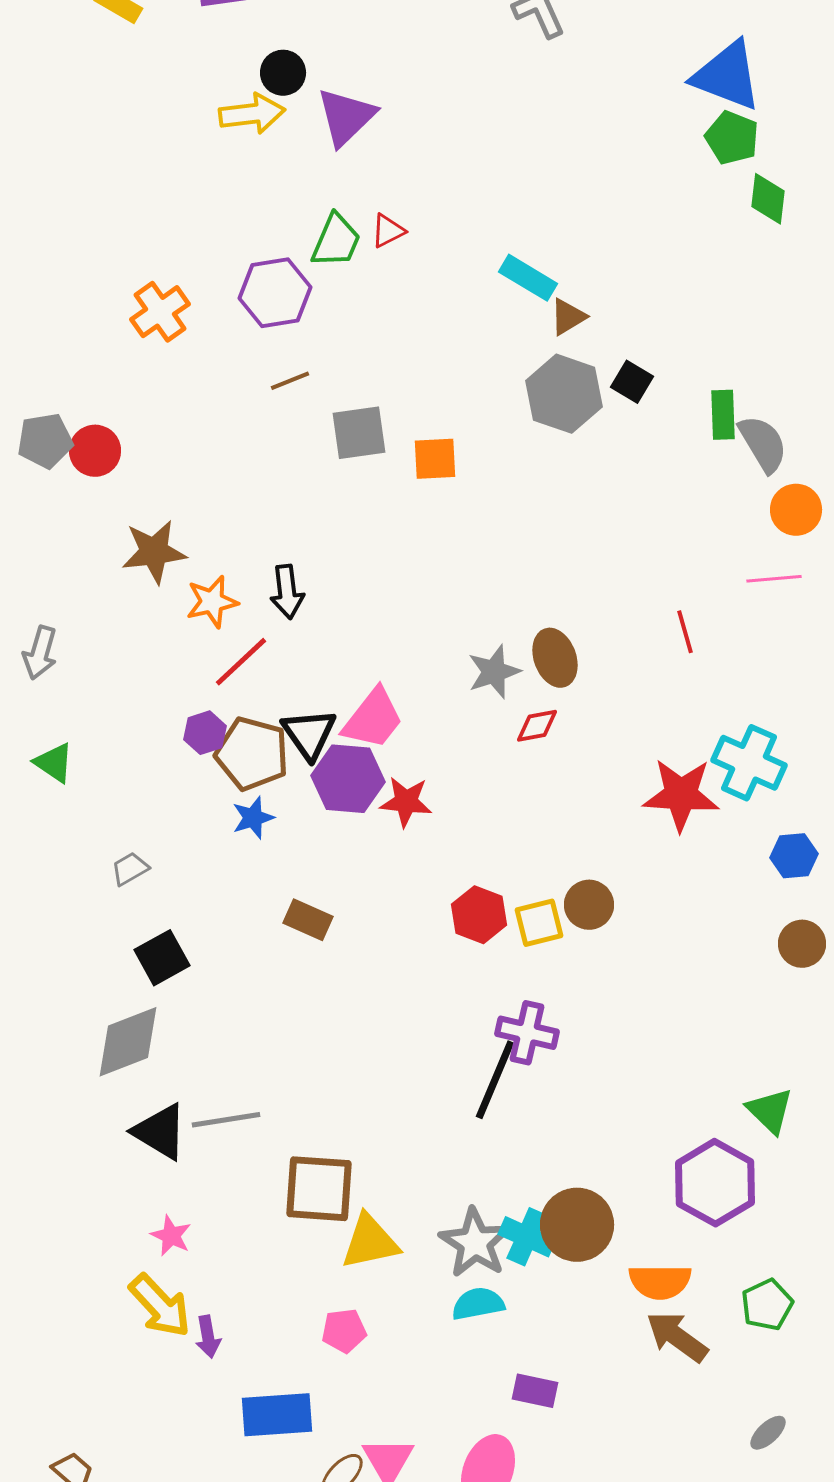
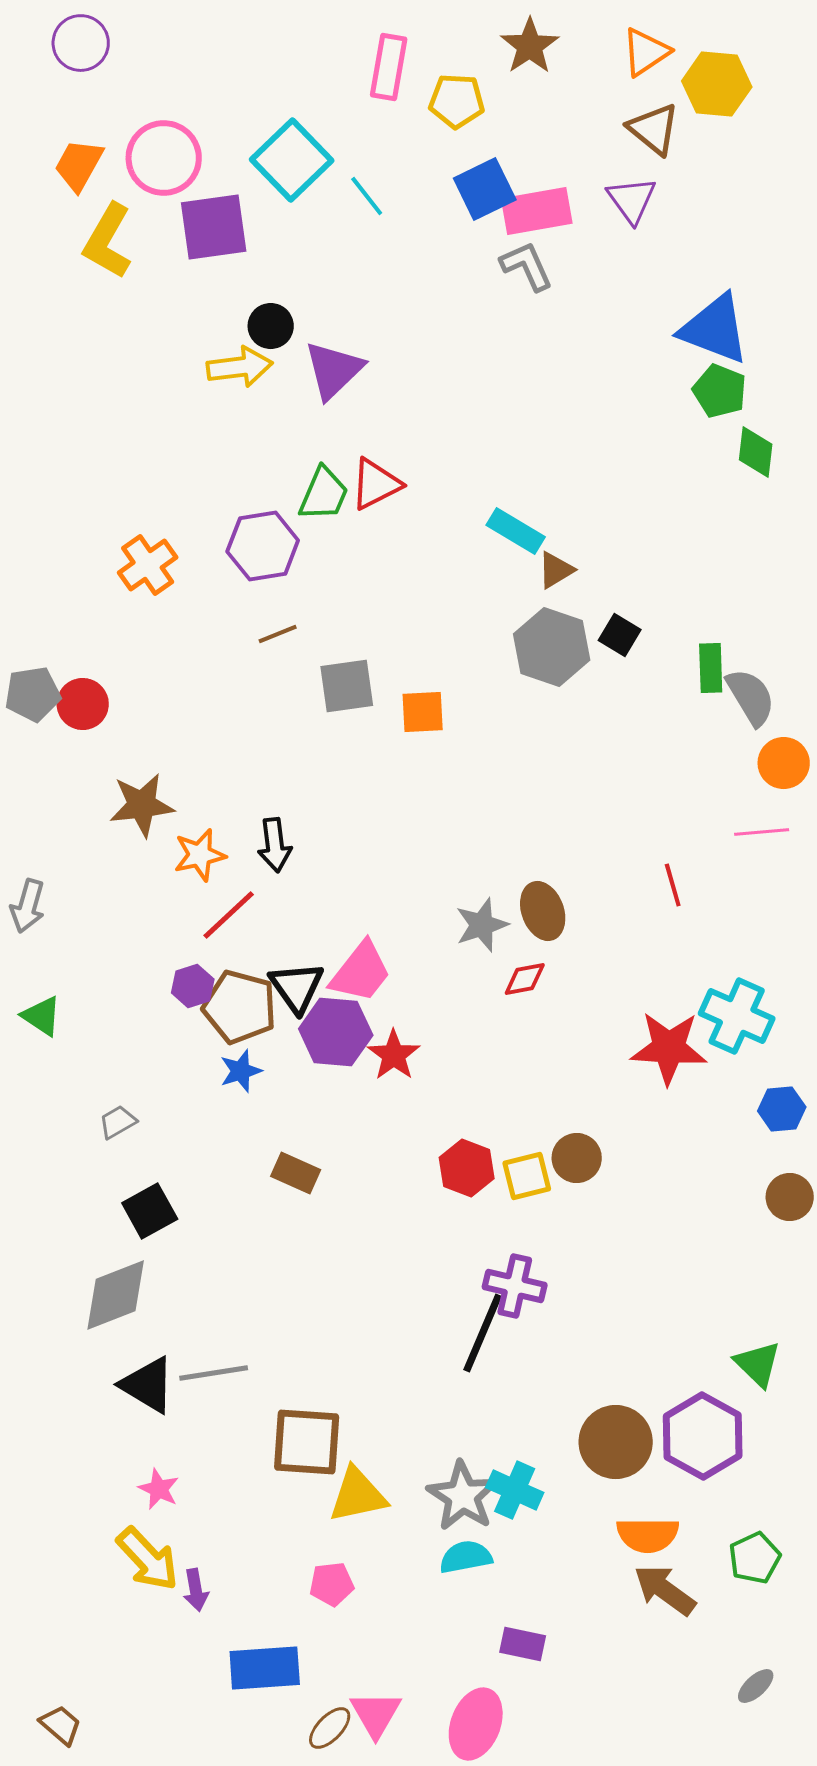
red triangle: (388, 231) -> (376, 484), size x1.5
red star: (406, 802) -> (394, 1055), turned 30
brown circle: (577, 1225) -> (616, 1442), moved

